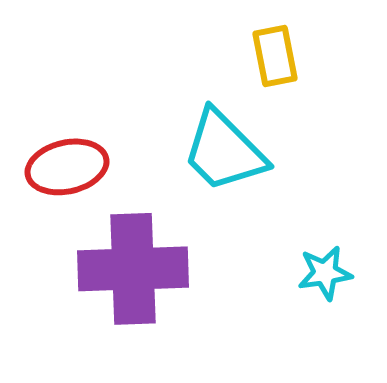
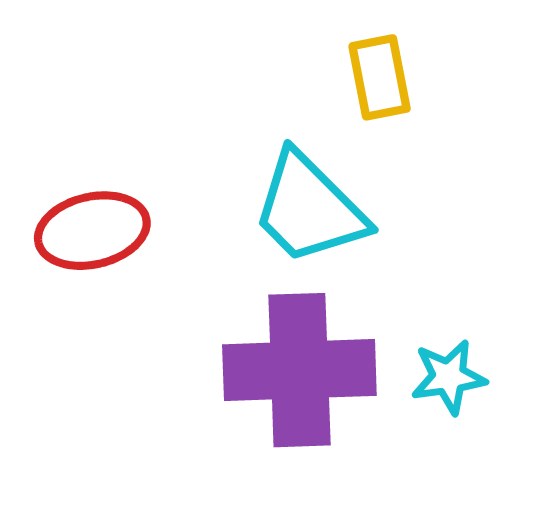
purple cross: (133, 269) -> (299, 370), moved

